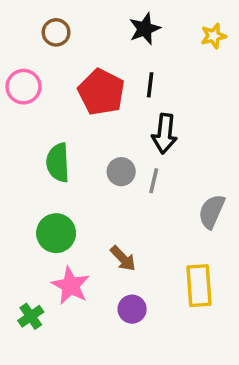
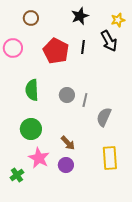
black arrow: (165, 134) -> (109, 41), moved, turned -35
gray semicircle: (212, 211) -> (104, 117), moved
purple circle: (132, 309) -> (66, 165), moved

